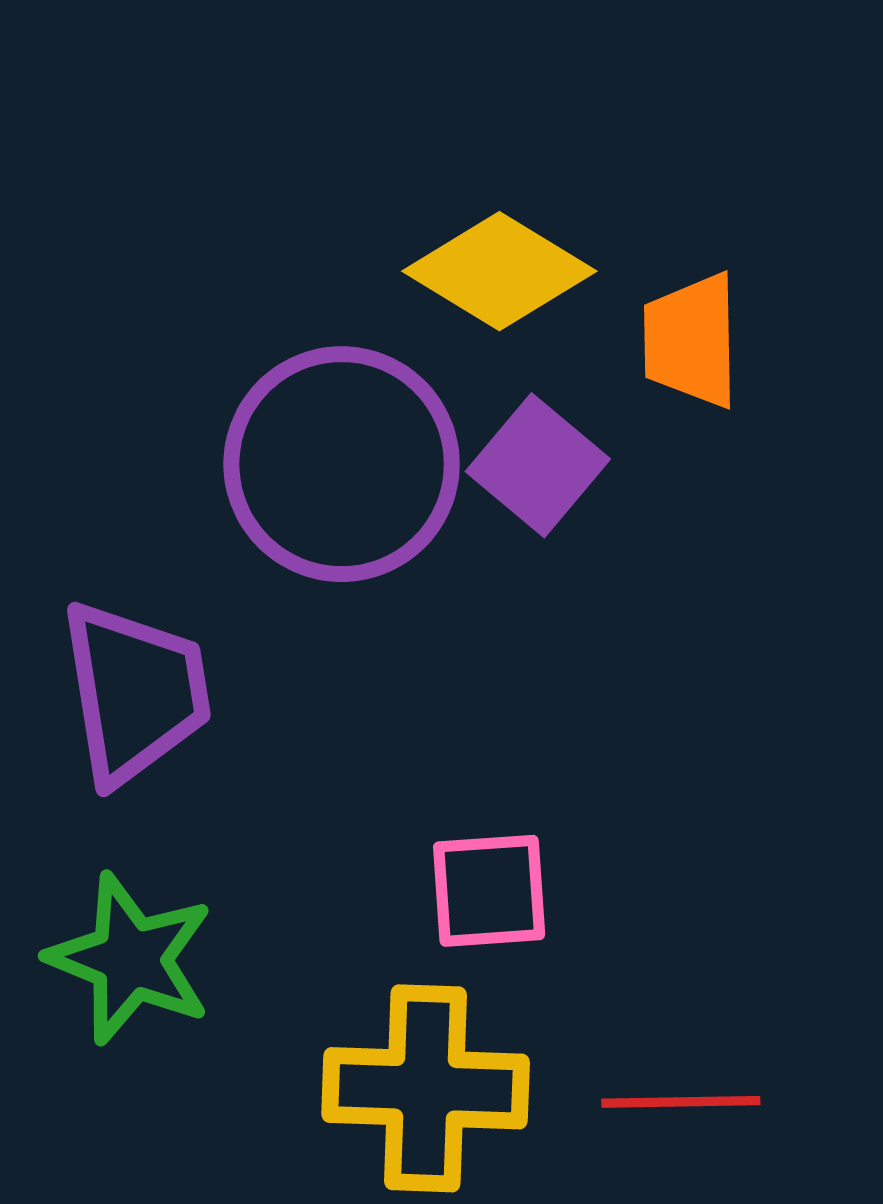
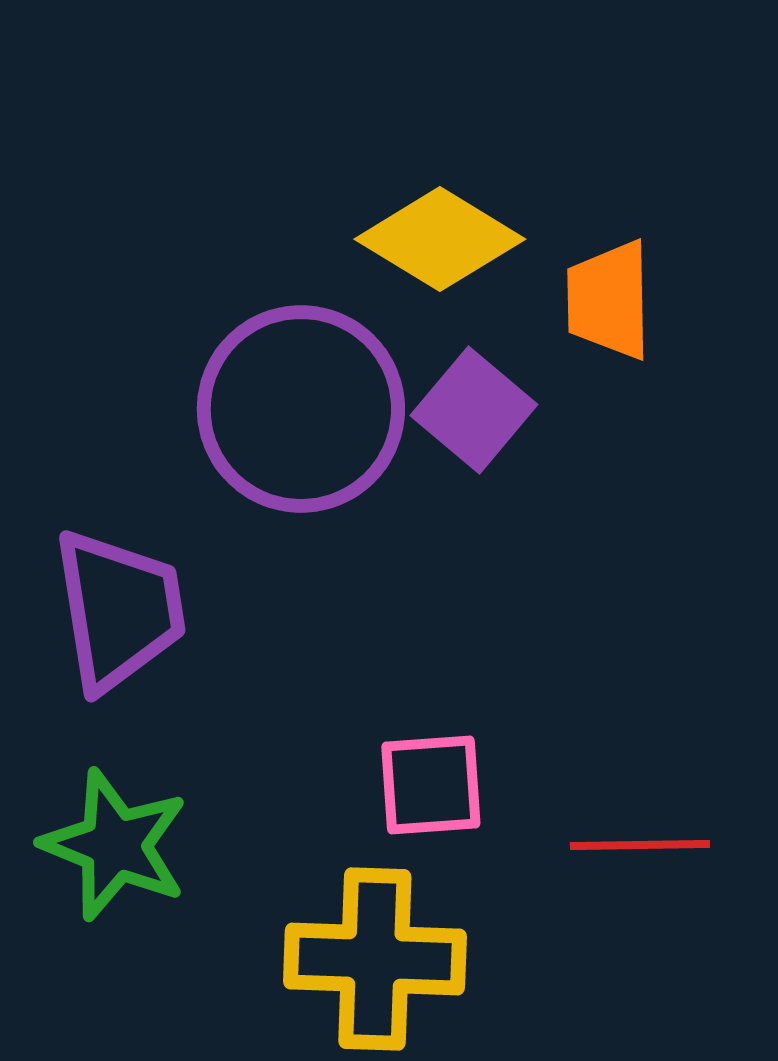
red line: (681, 1102) -> (640, 845), moved

